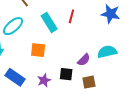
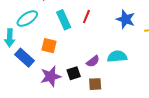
black square: (66, 74) -> (74, 73), turned -32
blue rectangle: (15, 77) -> (25, 58), moved
purple star: (44, 80) -> (51, 76), size x1.5

